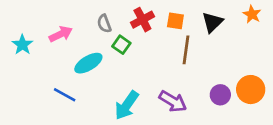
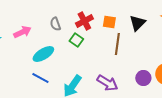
green square: (121, 45) -> (76, 40), moved
blue line: (65, 95) -> (40, 78), moved

